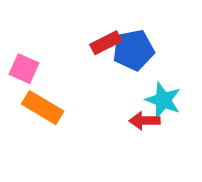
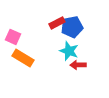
cyan star: (163, 100) -> (69, 51), moved

